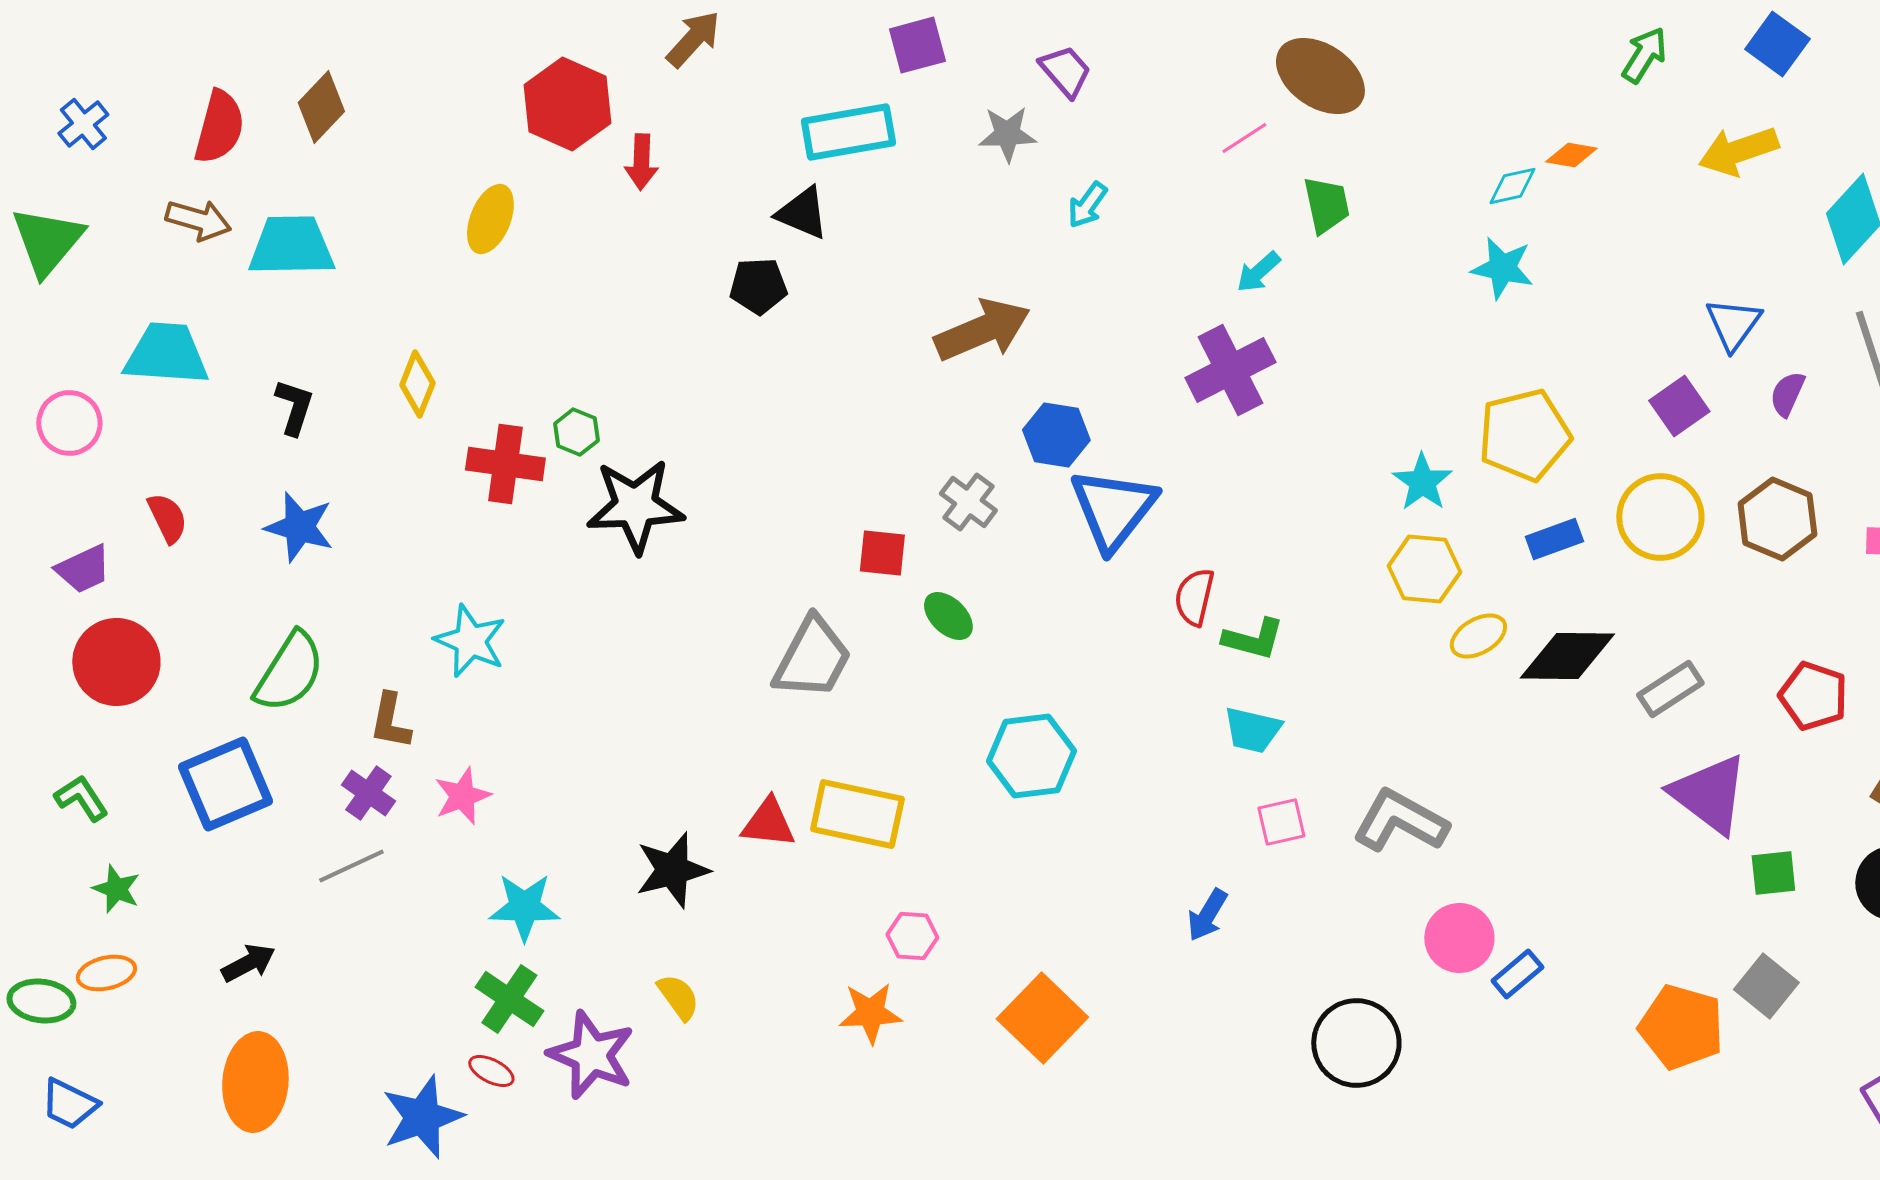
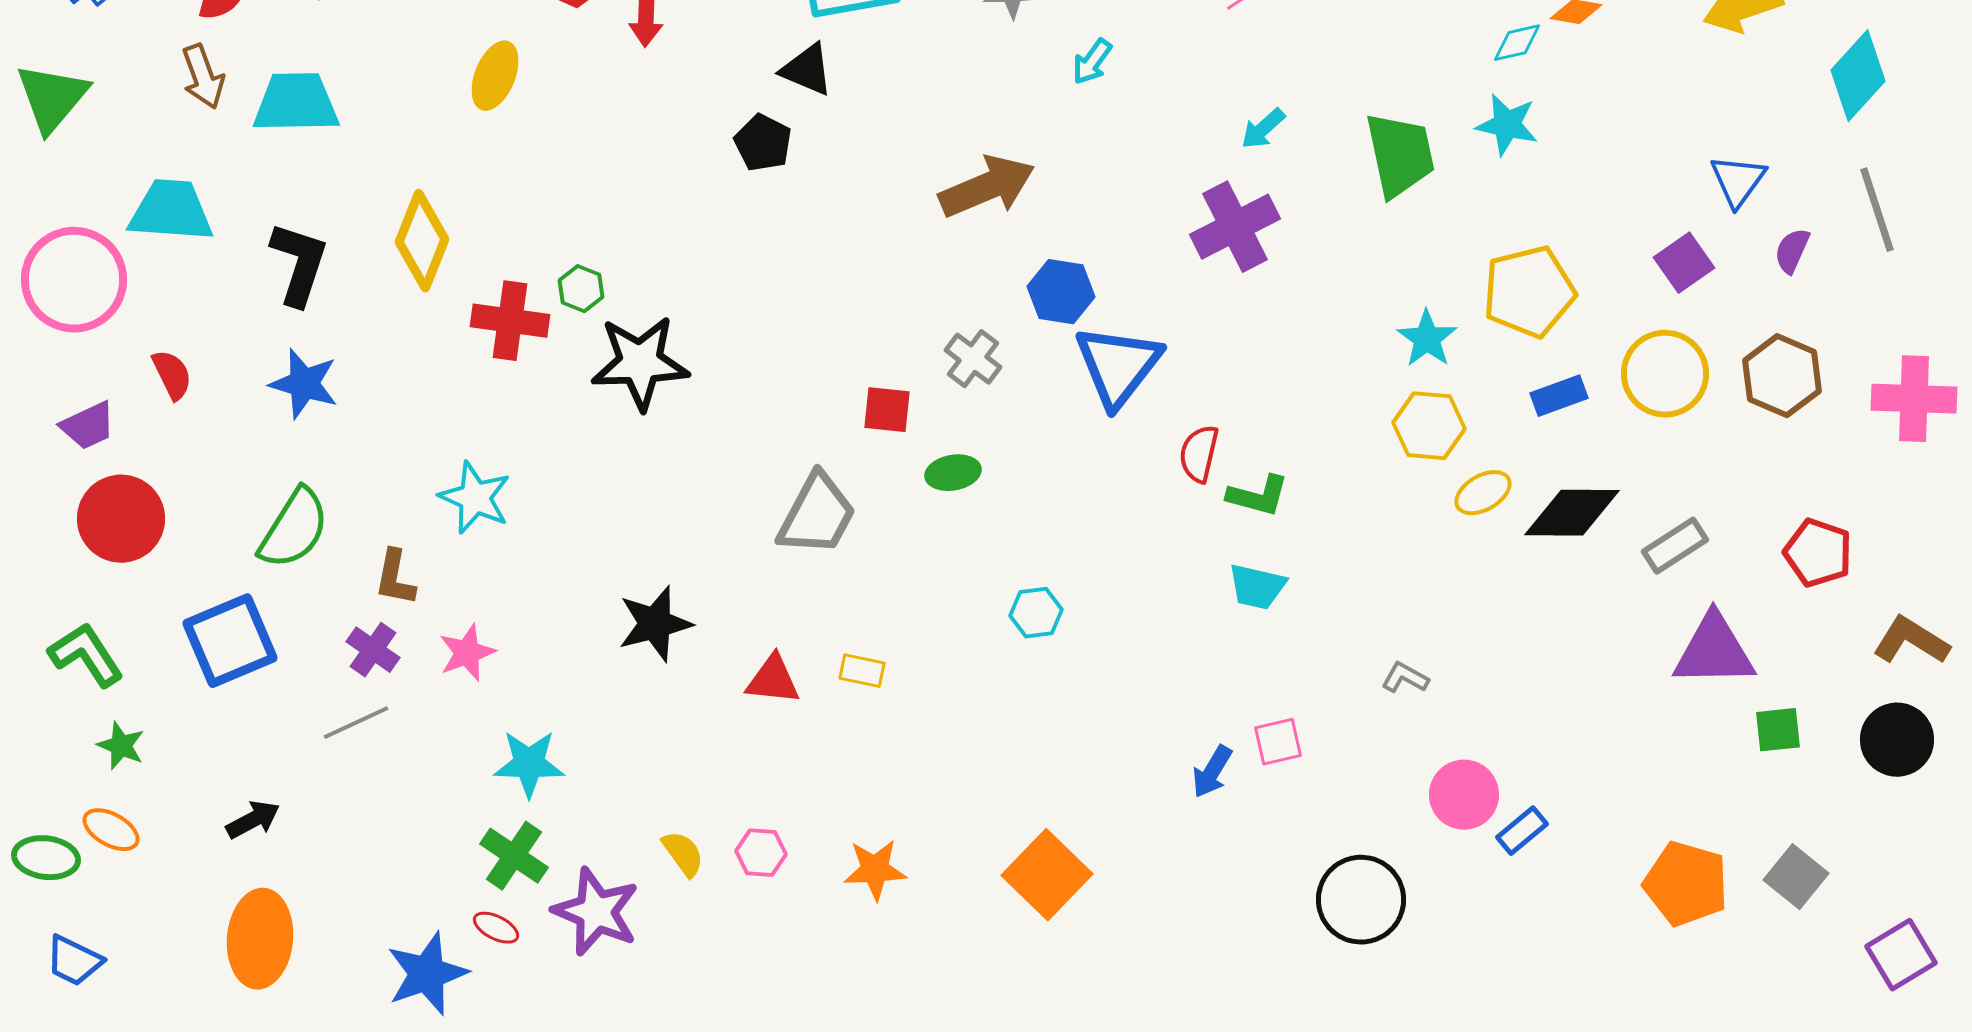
green trapezoid: (1326, 205) -> (1400, 155), moved, size x1.5
brown arrow: (198, 220) -> (203, 77), turned 54
black pentagon: (758, 286) -> (763, 143), turned 30
yellow diamond: (417, 384) -> (422, 241), size x1.5
black L-shape: (294, 407) -> (299, 264), size x1.5
pink circle: (69, 423) -> (74, 280), size x1.6
green ellipse: (948, 616) -> (953, 473), turned -54
cyan hexagon: (1031, 756) -> (1036, 613), size x0.6
purple triangle: (1709, 794) -> (1714, 651), turned -38
green L-shape: (81, 798) -> (86, 655), size x1.4
yellow rectangle: (857, 814) -> (862, 671), size x0.5
gray L-shape: (1400, 821) -> (1405, 678), size x0.5
pink square: (1281, 822) -> (1278, 742), moved
black star: (672, 870) -> (655, 624), moved
pink hexagon: (912, 936) -> (761, 853), moved
orange ellipse: (106, 973) -> (111, 830), turned 42
gray square: (1766, 986) -> (1796, 877), moved

